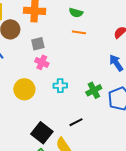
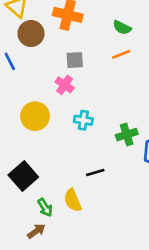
orange line: (79, 32) -> (121, 54), turned -40
gray square: (38, 44) -> (75, 60), moved
black square: (42, 133) -> (23, 176), moved

